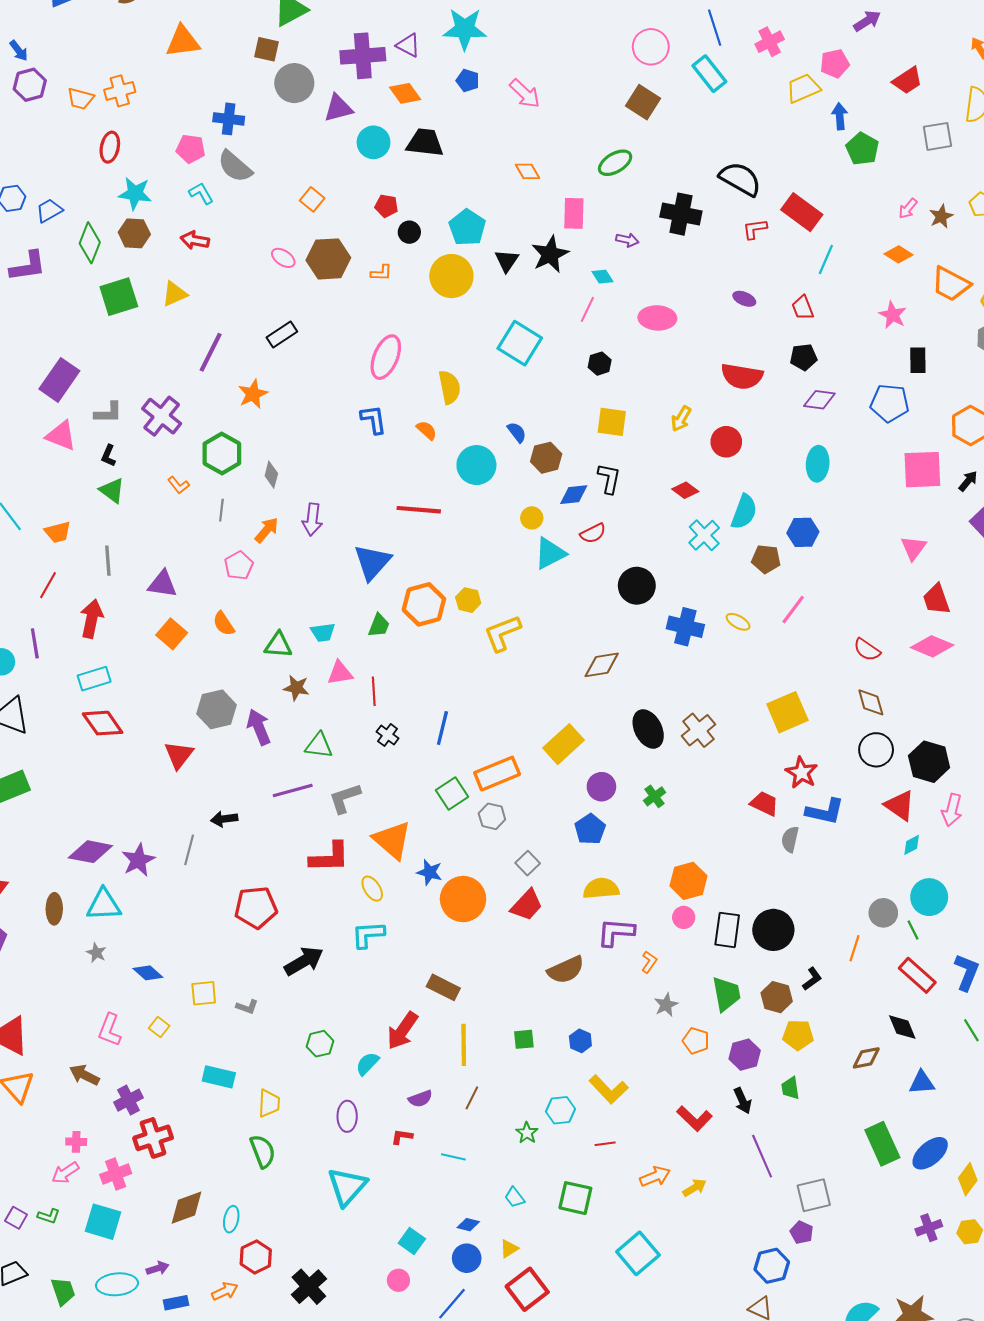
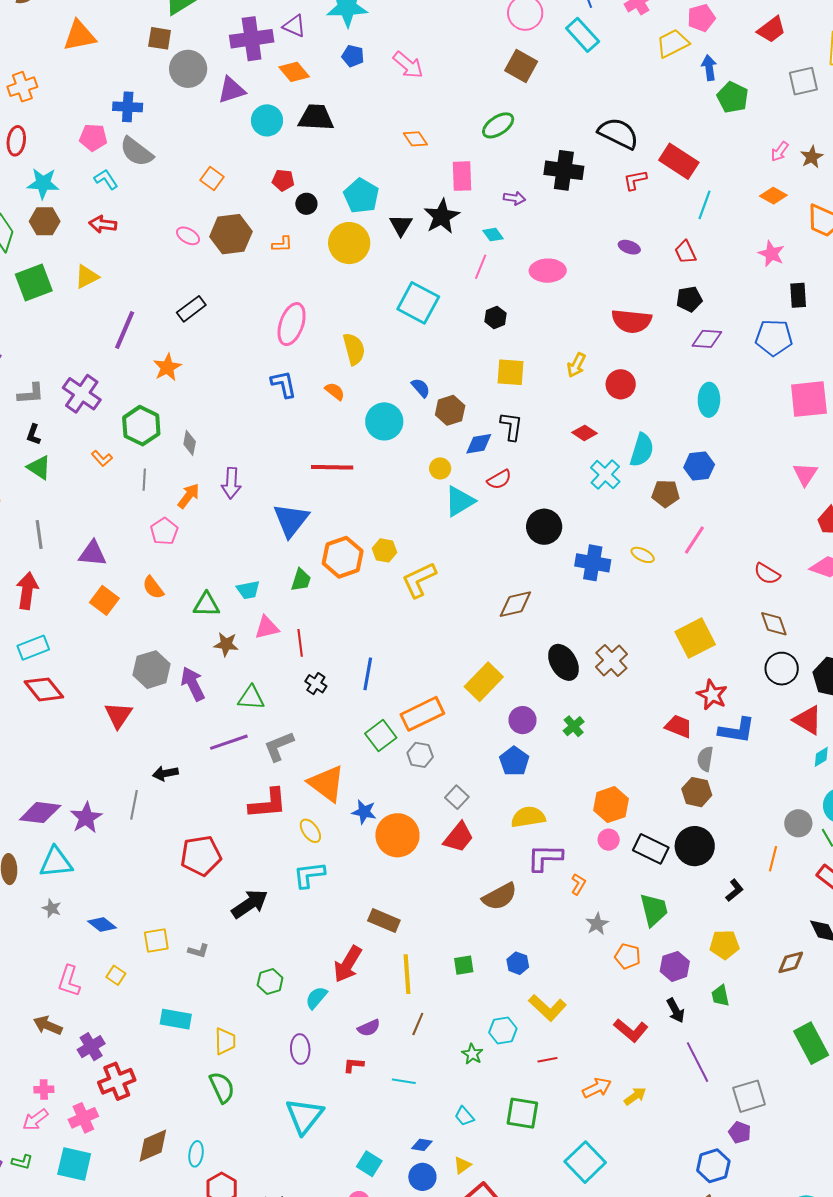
black rectangle: (727, 930) -> (651, 849), turned -68
brown hexagon: (777, 997) -> (697, 792), moved

